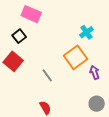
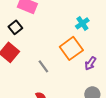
purple arrow: (95, 72) -> (90, 63), turned -128

